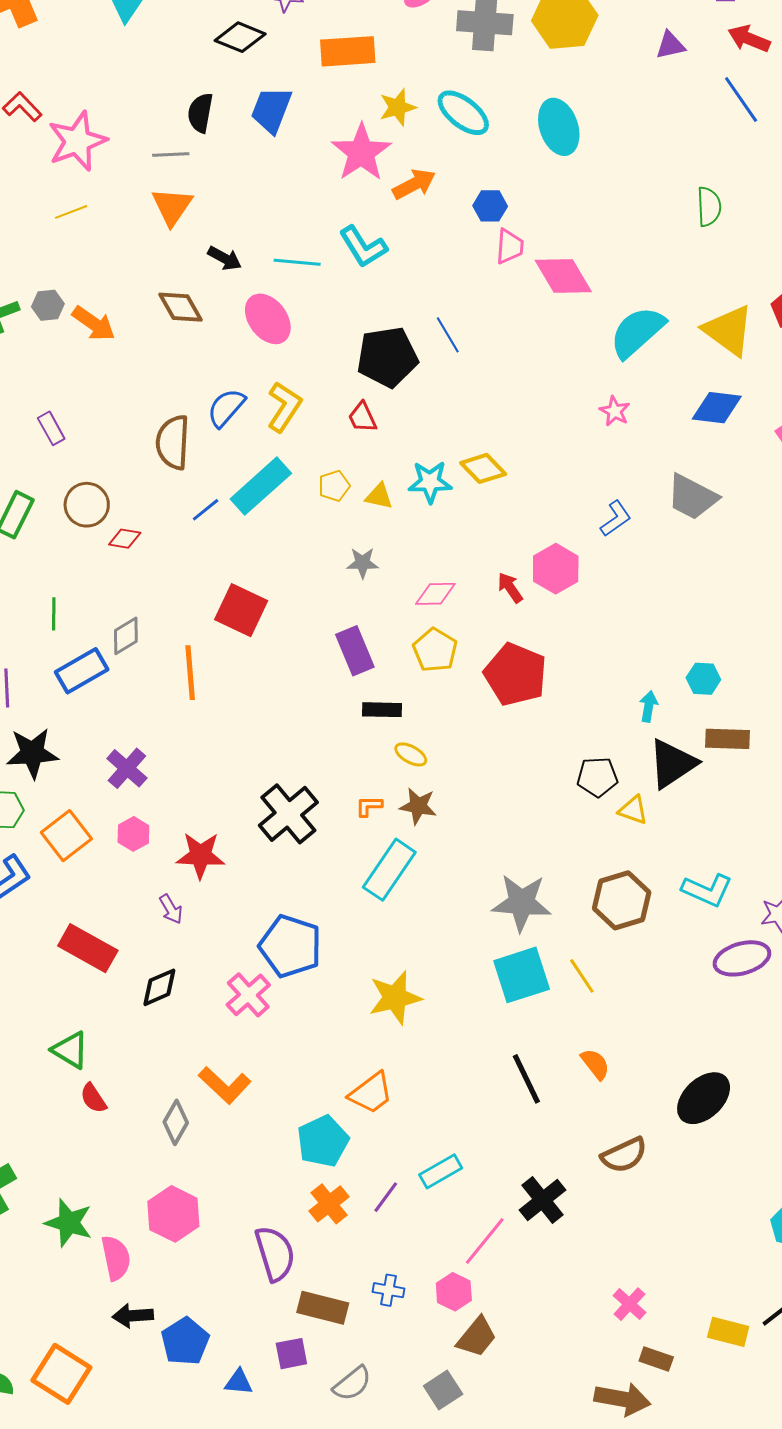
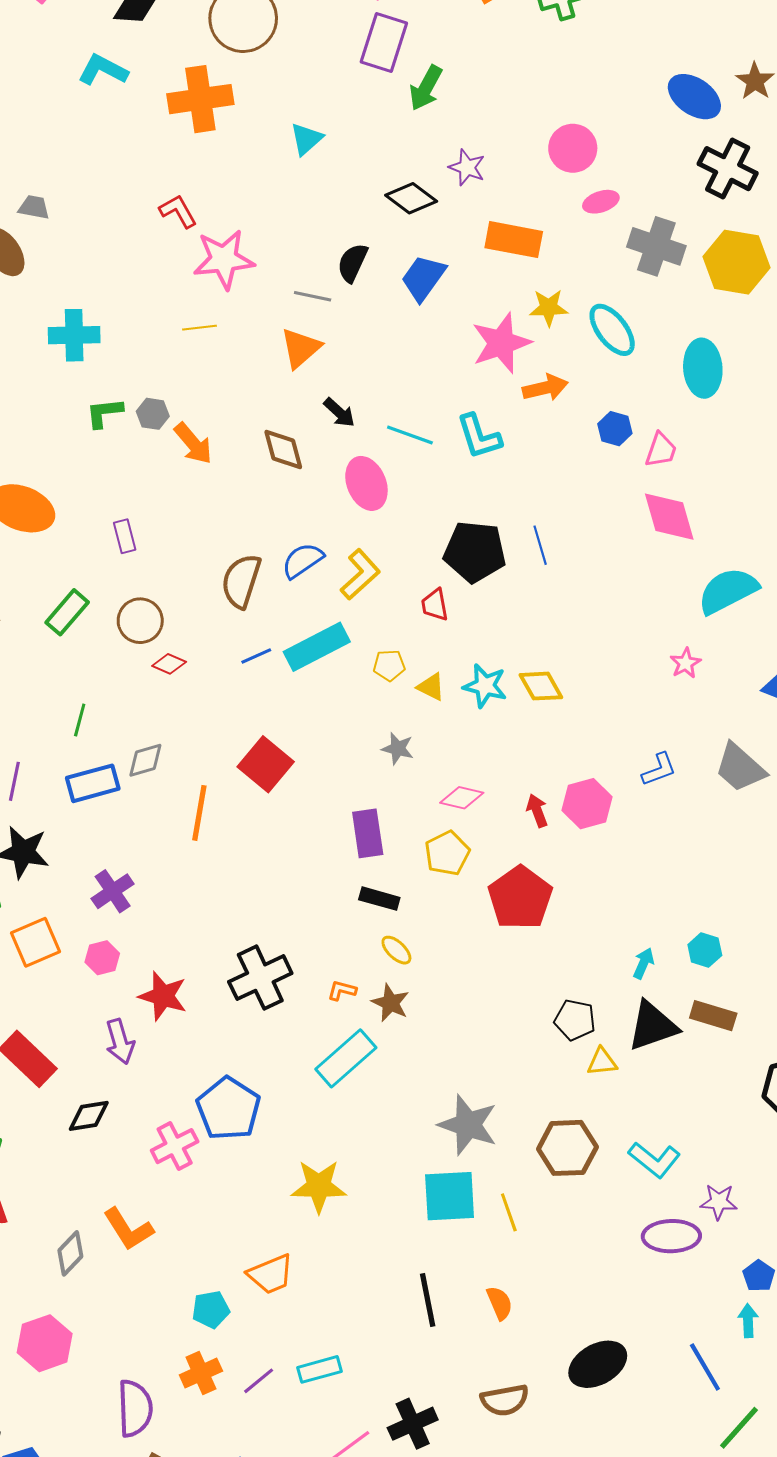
pink trapezoid: (510, 246) -> (661, 450), moved
yellow triangle: (633, 810) -> (602, 1062), turned -40
purple arrow: (171, 909) -> (120, 1041), size x1.4
cyan pentagon: (323, 1141) -> (211, 1309), size x0.7

